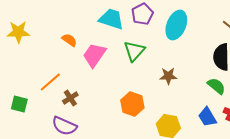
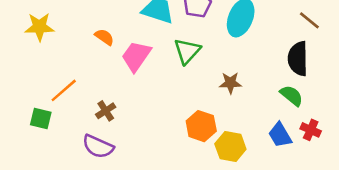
orange line: (50, 82) -> (64, 90), moved
orange hexagon: (132, 104) -> (201, 126), moved

